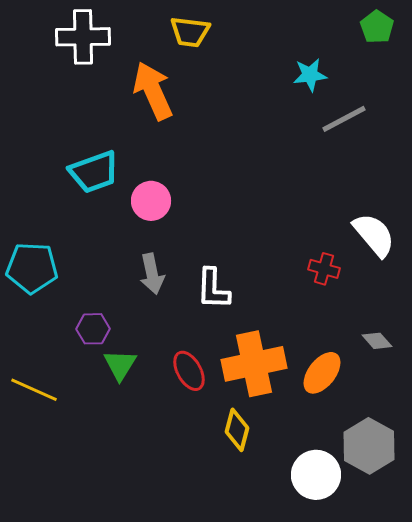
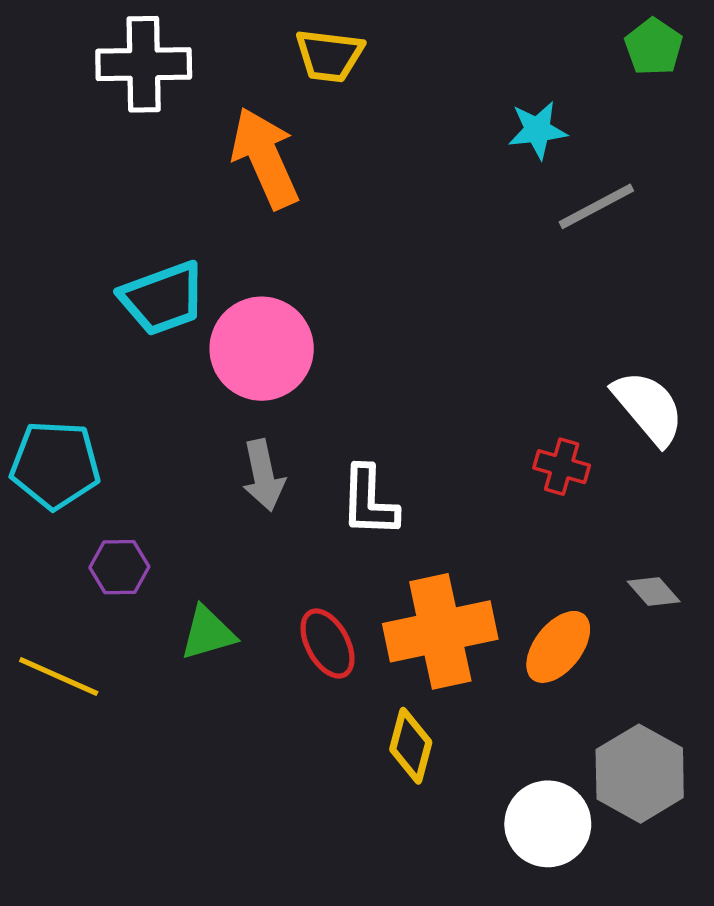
pink circle: (151, 201) -> (262, 349), size x1.5
purple hexagon: (93, 329) -> (119, 567), moved
green triangle: (120, 365) -> (208, 633), turned 42

